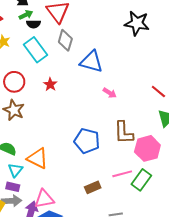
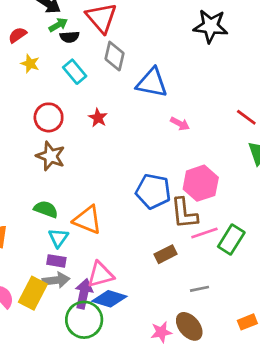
cyan rectangle: (36, 50) -> (75, 72), size x0.7
brown L-shape: (124, 133) -> (184, 213), moved
pink hexagon: (147, 148) -> (201, 183), moved

